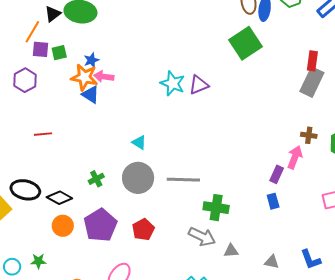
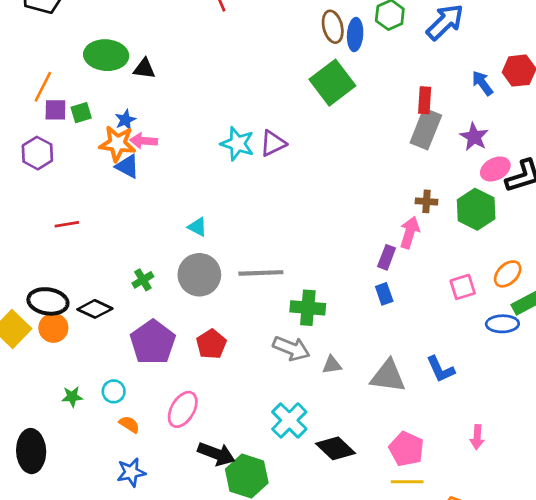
black triangle: (53, 14) -> (144, 69), moved, turned 48
orange circle: (63, 226) -> (53, 328), moved
gray triangle: (272, 262) -> (388, 376), size x1.8
cyan circle: (12, 267) -> (114, 391), moved

